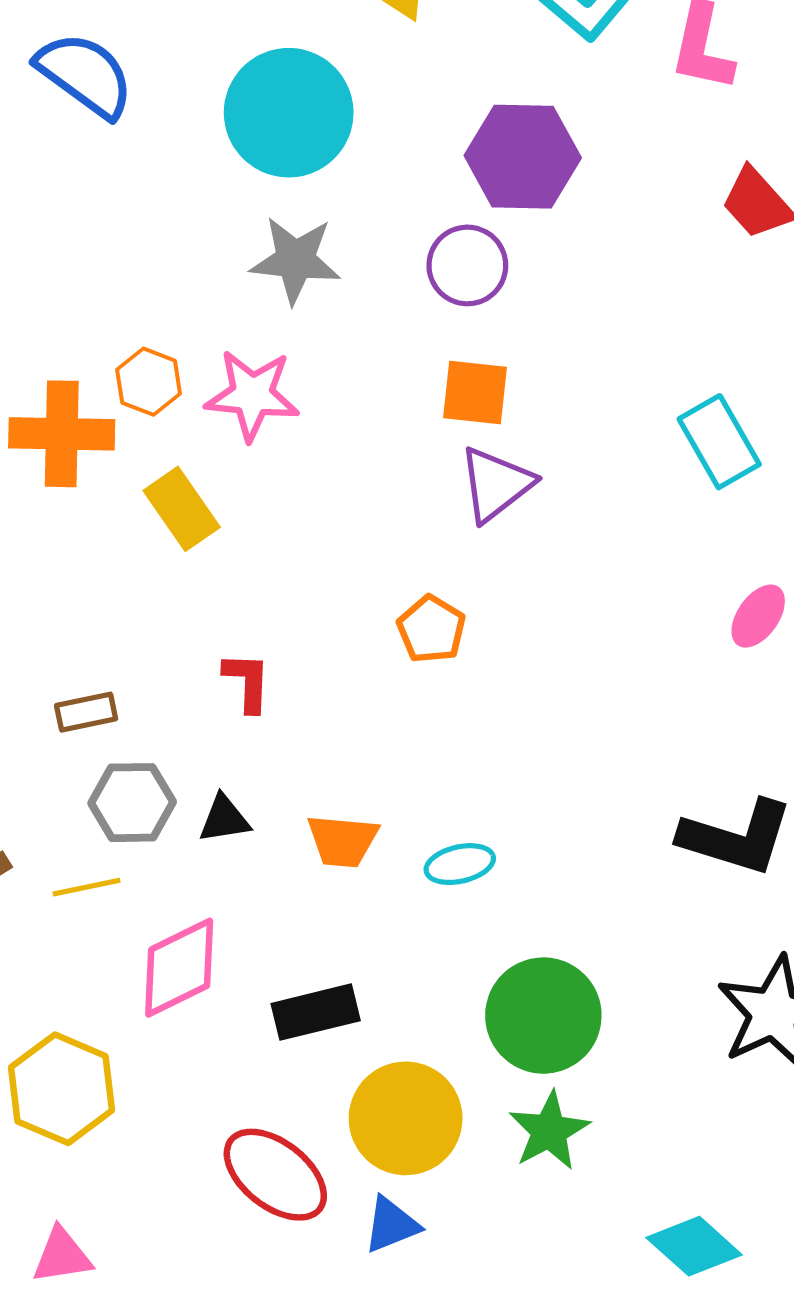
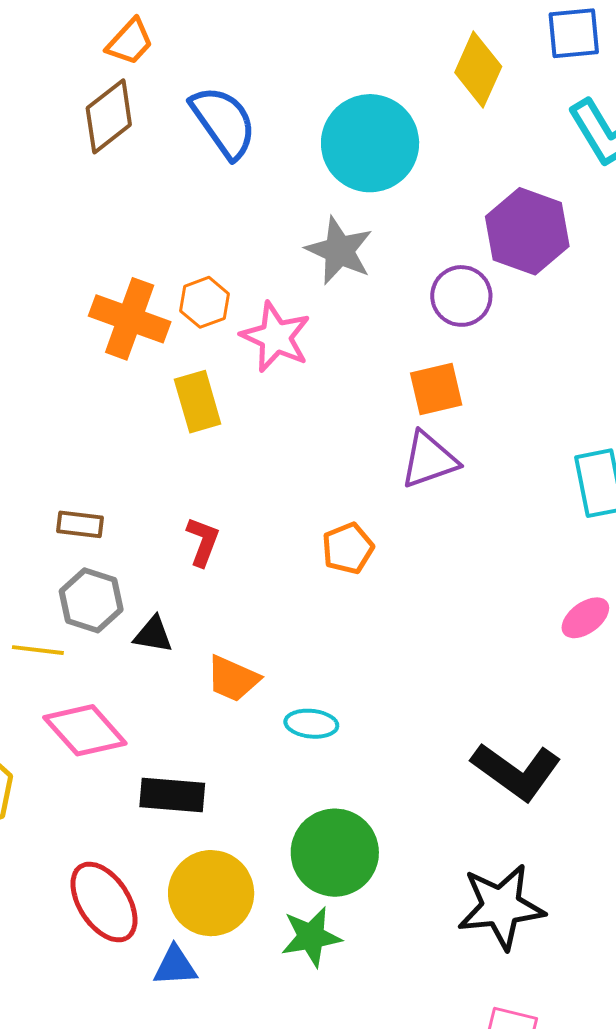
blue semicircle: (85, 75) -> (223, 122), moved
orange square: (475, 393) -> (436, 389), turned -38
pink diamond: (179, 968) -> (85, 730), turned 56

